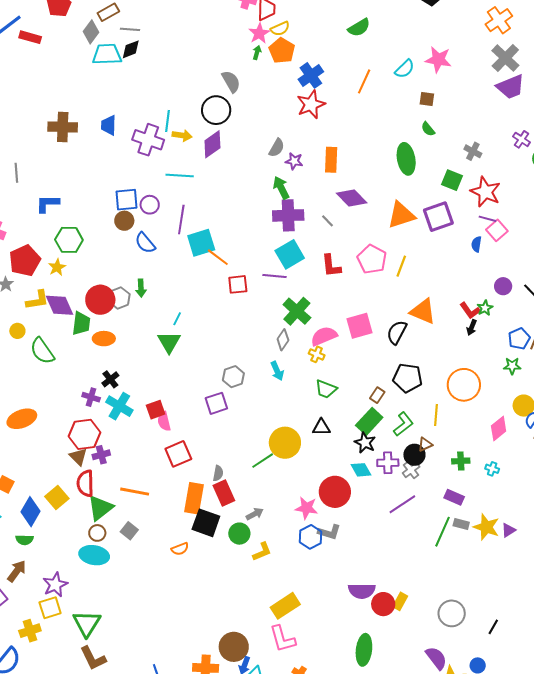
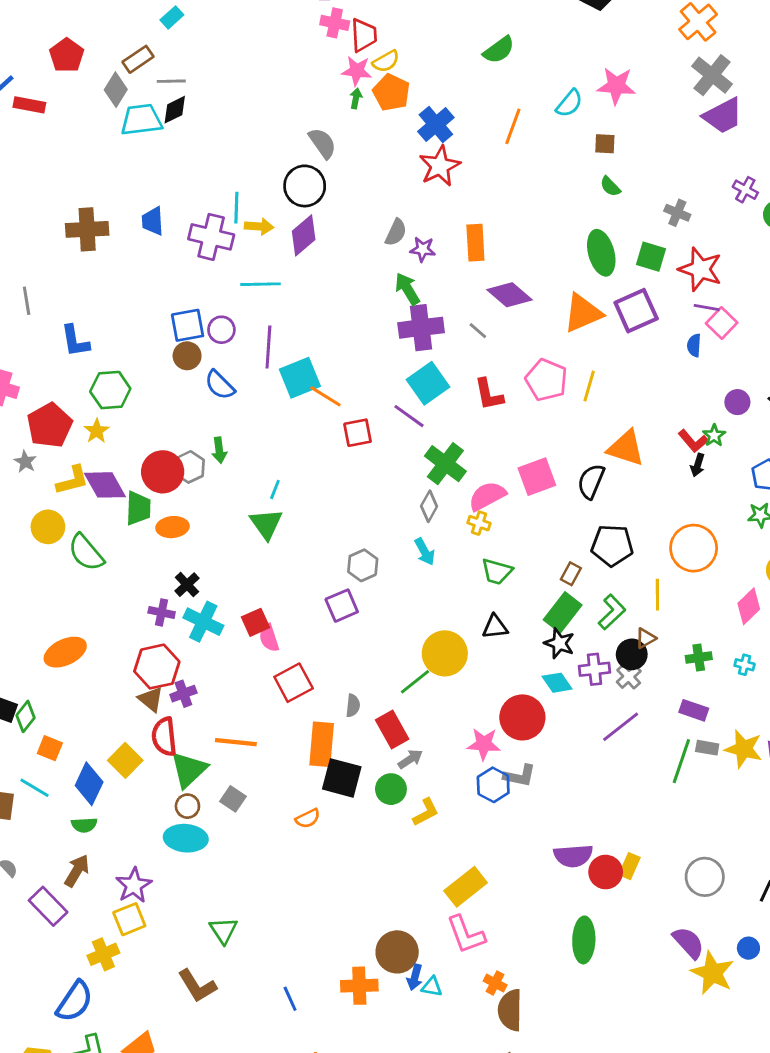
pink star: (259, 33) -> (357, 71), turned -30
green ellipse: (406, 159) -> (601, 253), moved
blue L-shape: (48, 204) -> (75, 341), turned -95
purple line: (275, 276) -> (409, 416), turned 35
yellow circle: (17, 331) -> (48, 527), size x1.5
red rectangle: (224, 493) -> (392, 730), moved
green triangle: (87, 623) -> (223, 930), moved, size x0.7

